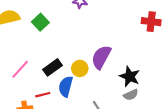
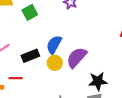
black star: (130, 76) -> (98, 81), turned 30
blue semicircle: (66, 86) -> (54, 45), moved

